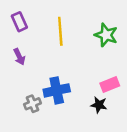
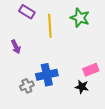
purple rectangle: (19, 22) -> (27, 12), moved, turned -35
green star: (106, 35) -> (80, 18), moved

